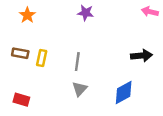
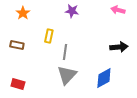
pink arrow: (150, 12) -> (118, 10), moved
yellow rectangle: (42, 58) -> (49, 36), moved
gray triangle: (80, 89) -> (67, 75), size x1.5

